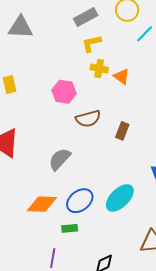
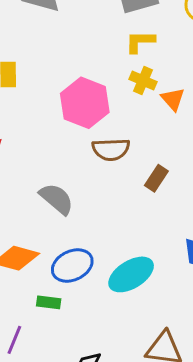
pink hexagon: (64, 92) -> (85, 103), size x1.4
gray semicircle: (60, 159) -> (57, 199), turned 75

